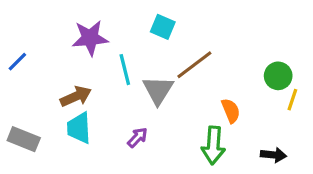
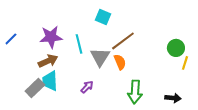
purple star: (90, 38) -> (51, 37), moved
orange semicircle: (231, 111) -> (120, 62), moved
gray rectangle: (24, 139) -> (35, 88), moved, turned -66

